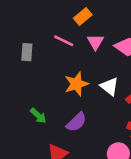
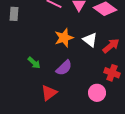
gray rectangle: (27, 52) -> (14, 14), moved

